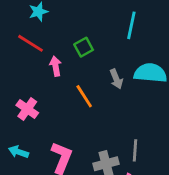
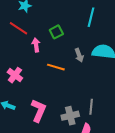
orange line: (84, 96) -> (56, 67), turned -42

